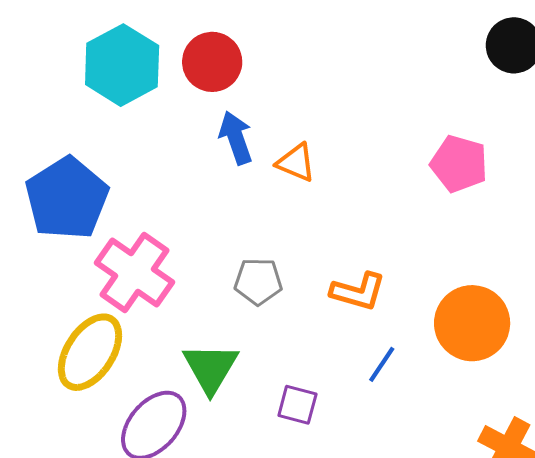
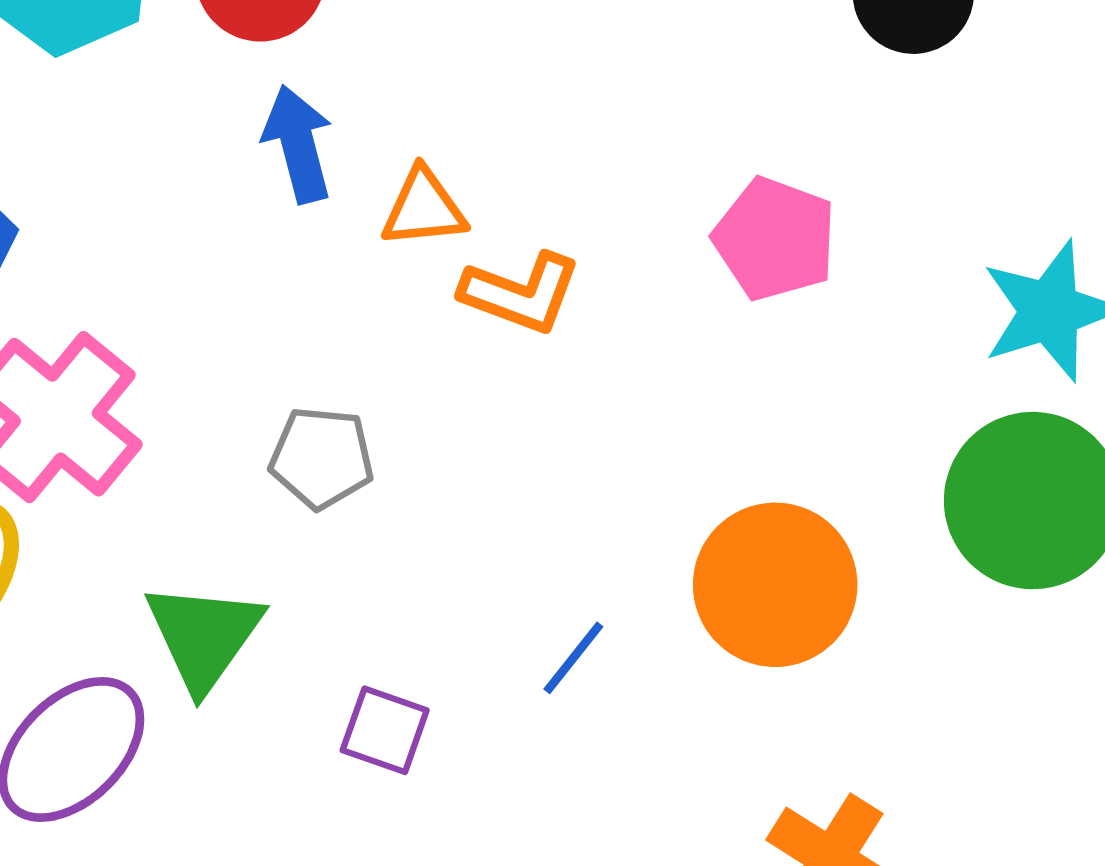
orange triangle: (296, 163) -> (424, 208), turned -33
orange L-shape: (358, 292) -> (521, 293), moved

